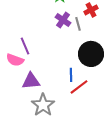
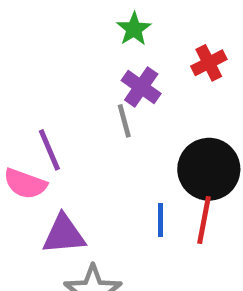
gray line: (78, 24) -> (124, 121), moved
red line: (79, 87) -> (204, 220), moved, turned -42

